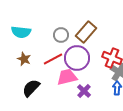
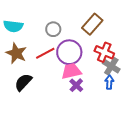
brown rectangle: (86, 32) -> (92, 24), moved
brown star: (24, 59) -> (16, 53), size x1.5
pink trapezoid: (67, 77) -> (71, 71), moved

